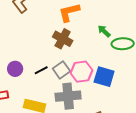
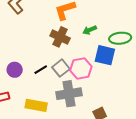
green arrow: (104, 31) -> (90, 30), moved, turned -64
blue square: (104, 77) -> (105, 55), moved

